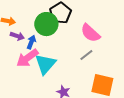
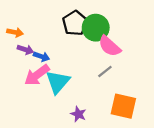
green circle: (46, 24) -> (96, 28), moved
blue arrow: (31, 42) -> (42, 56), turned 88

